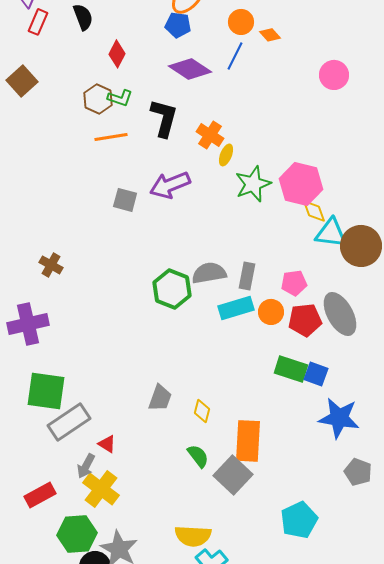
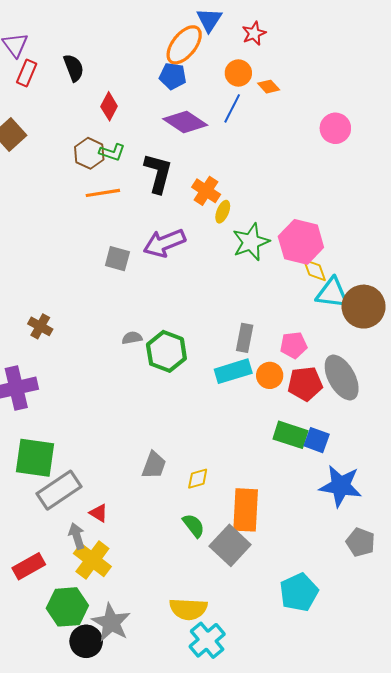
gray semicircle: (209, 273) -> (132, 338), moved, size x0.6
yellow diamond: (202, 411) -> (198, 479), turned 60
gray arrow: (86, 466) -> (77, 536), turned 135

